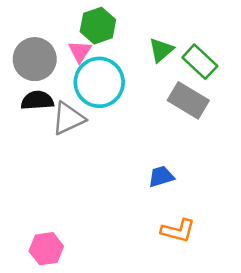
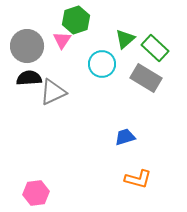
cyan circle: (99, 82) -> (102, 64), moved, size x0.7

